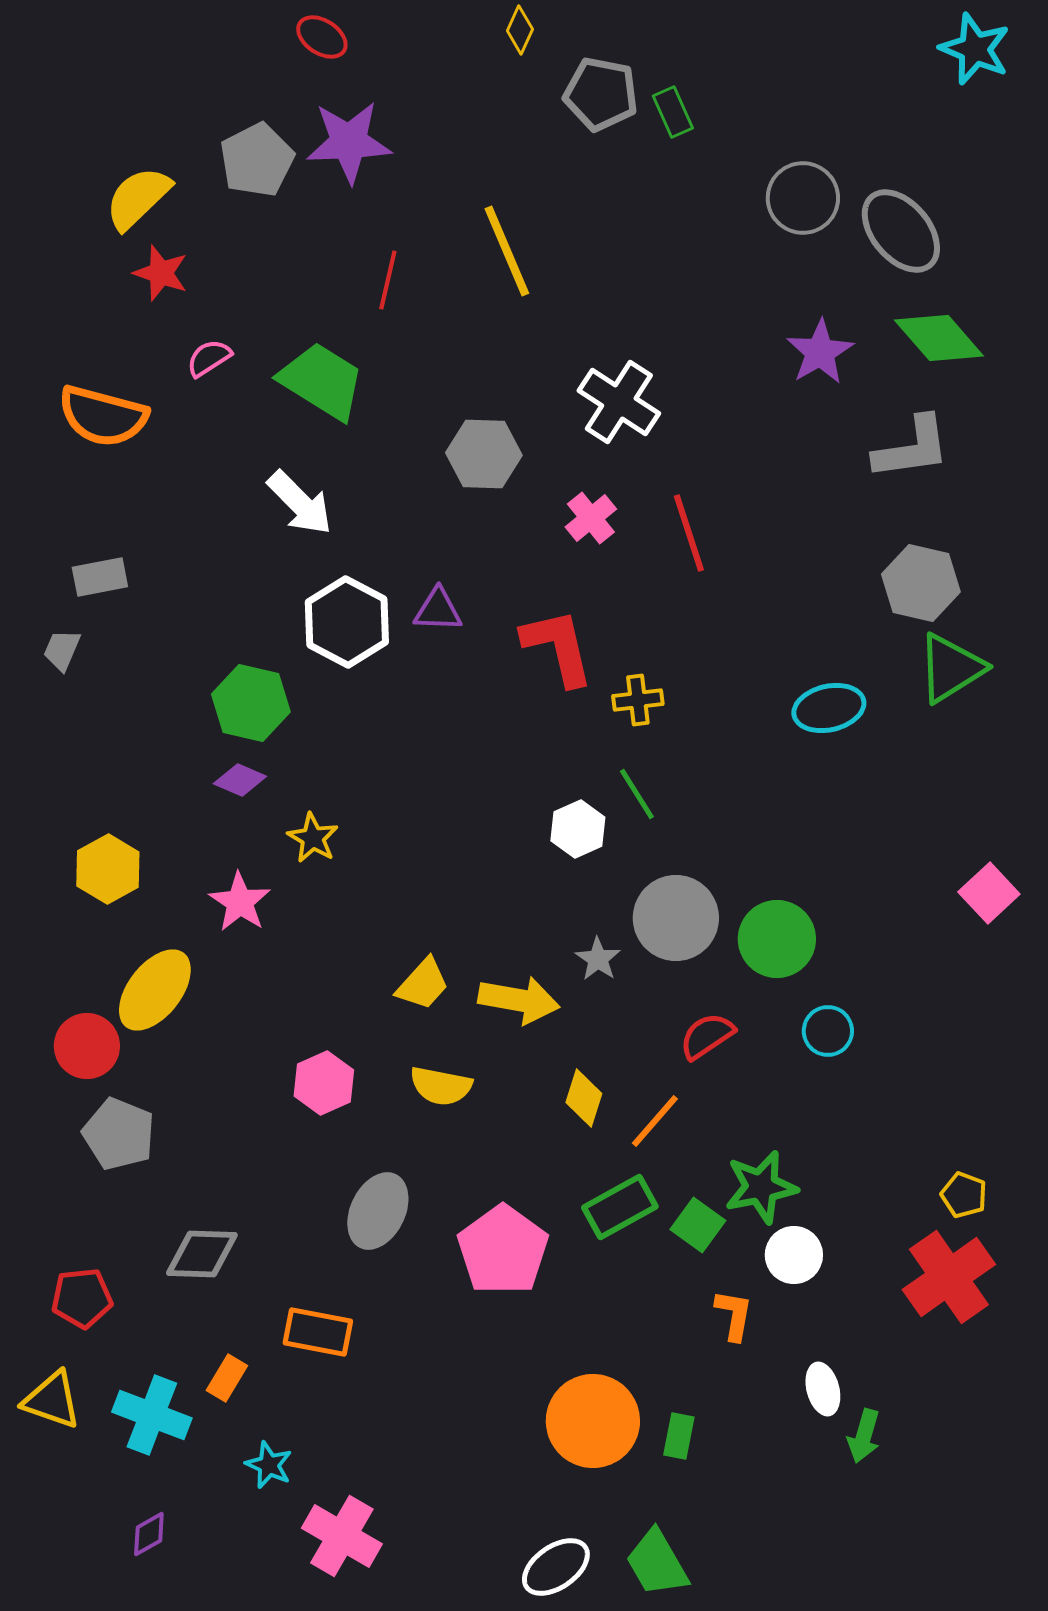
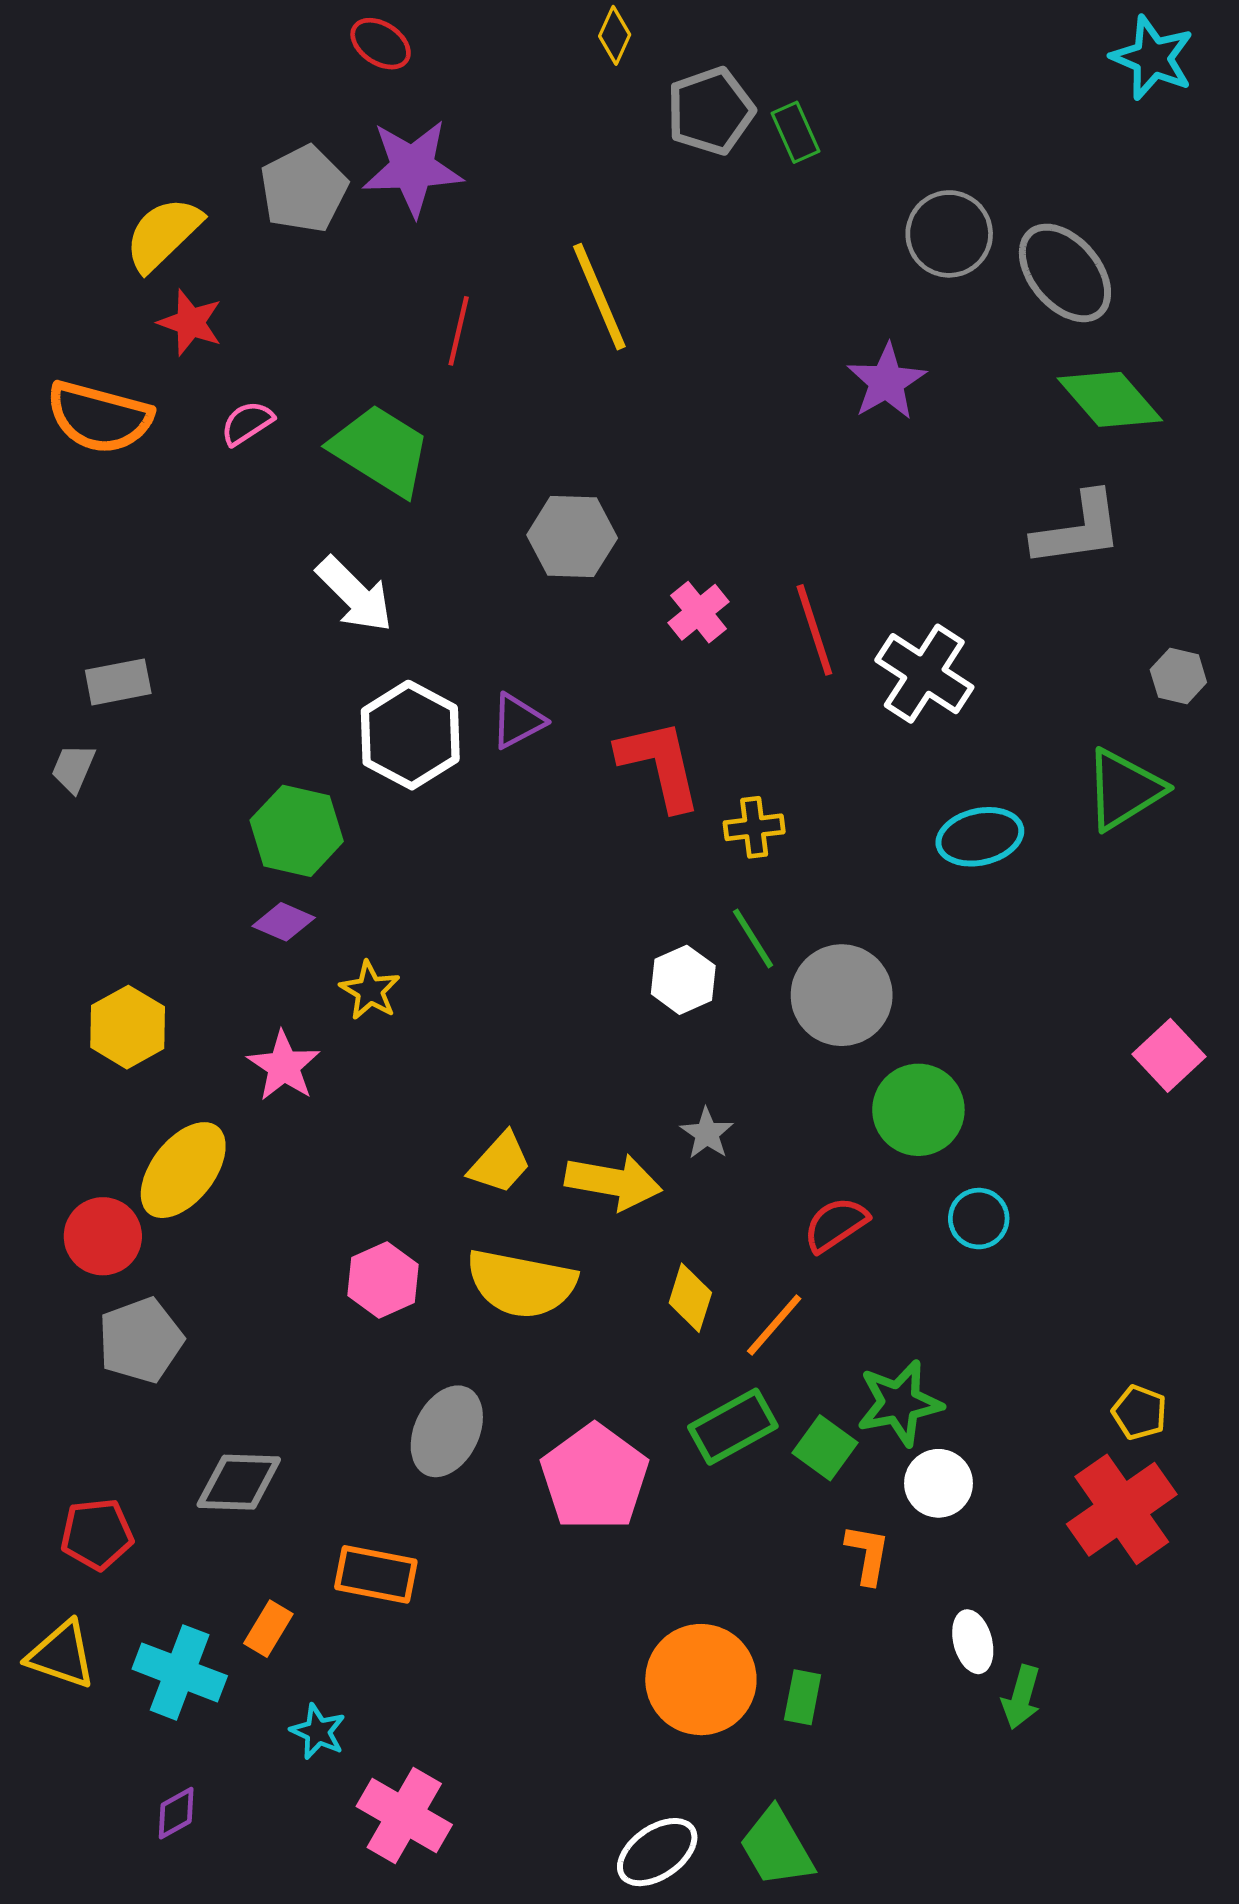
gray pentagon: (601, 94) -> (710, 111), turned -30
purple star: (820, 352) -> (887, 382), moved
white cross: (619, 402) -> (924, 674), moved
orange semicircle: (103, 416) -> (99, 417), moved
gray hexagon: (921, 583) -> (1178, 676), moved, size x0.6
purple triangle: (438, 610) -> (518, 721), turned -30
gray circle: (676, 918) -> (842, 995), moved
yellow semicircle: (441, 1086) -> (521, 1284), size x1.5
gray pentagon: (119, 1134) -> (141, 1340), turned 30

